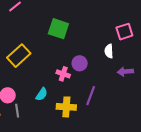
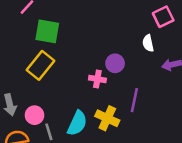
green square: (58, 29) -> (47, 31), moved
cyan semicircle: (42, 94) -> (77, 123), moved, size x1.5
yellow cross: (66, 107) -> (107, 118), turned 30

